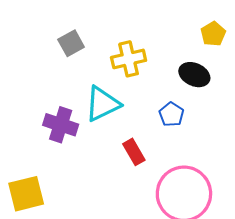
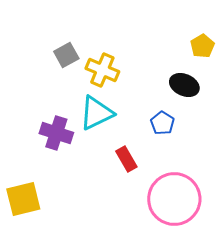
yellow cross: (129, 59) -> (102, 70), moved, turned 36

